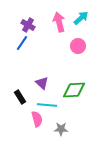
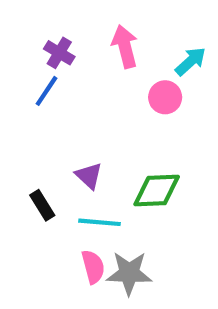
cyan arrow: (81, 18) -> (191, 61), moved
pink semicircle: (37, 119) -> (93, 267), moved
gray star: (61, 129) -> (129, 273), size x1.5

